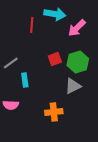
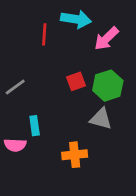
cyan rectangle: (25, 80) -> (35, 126), moved
gray triangle: (73, 86) -> (101, 119), turned 42

